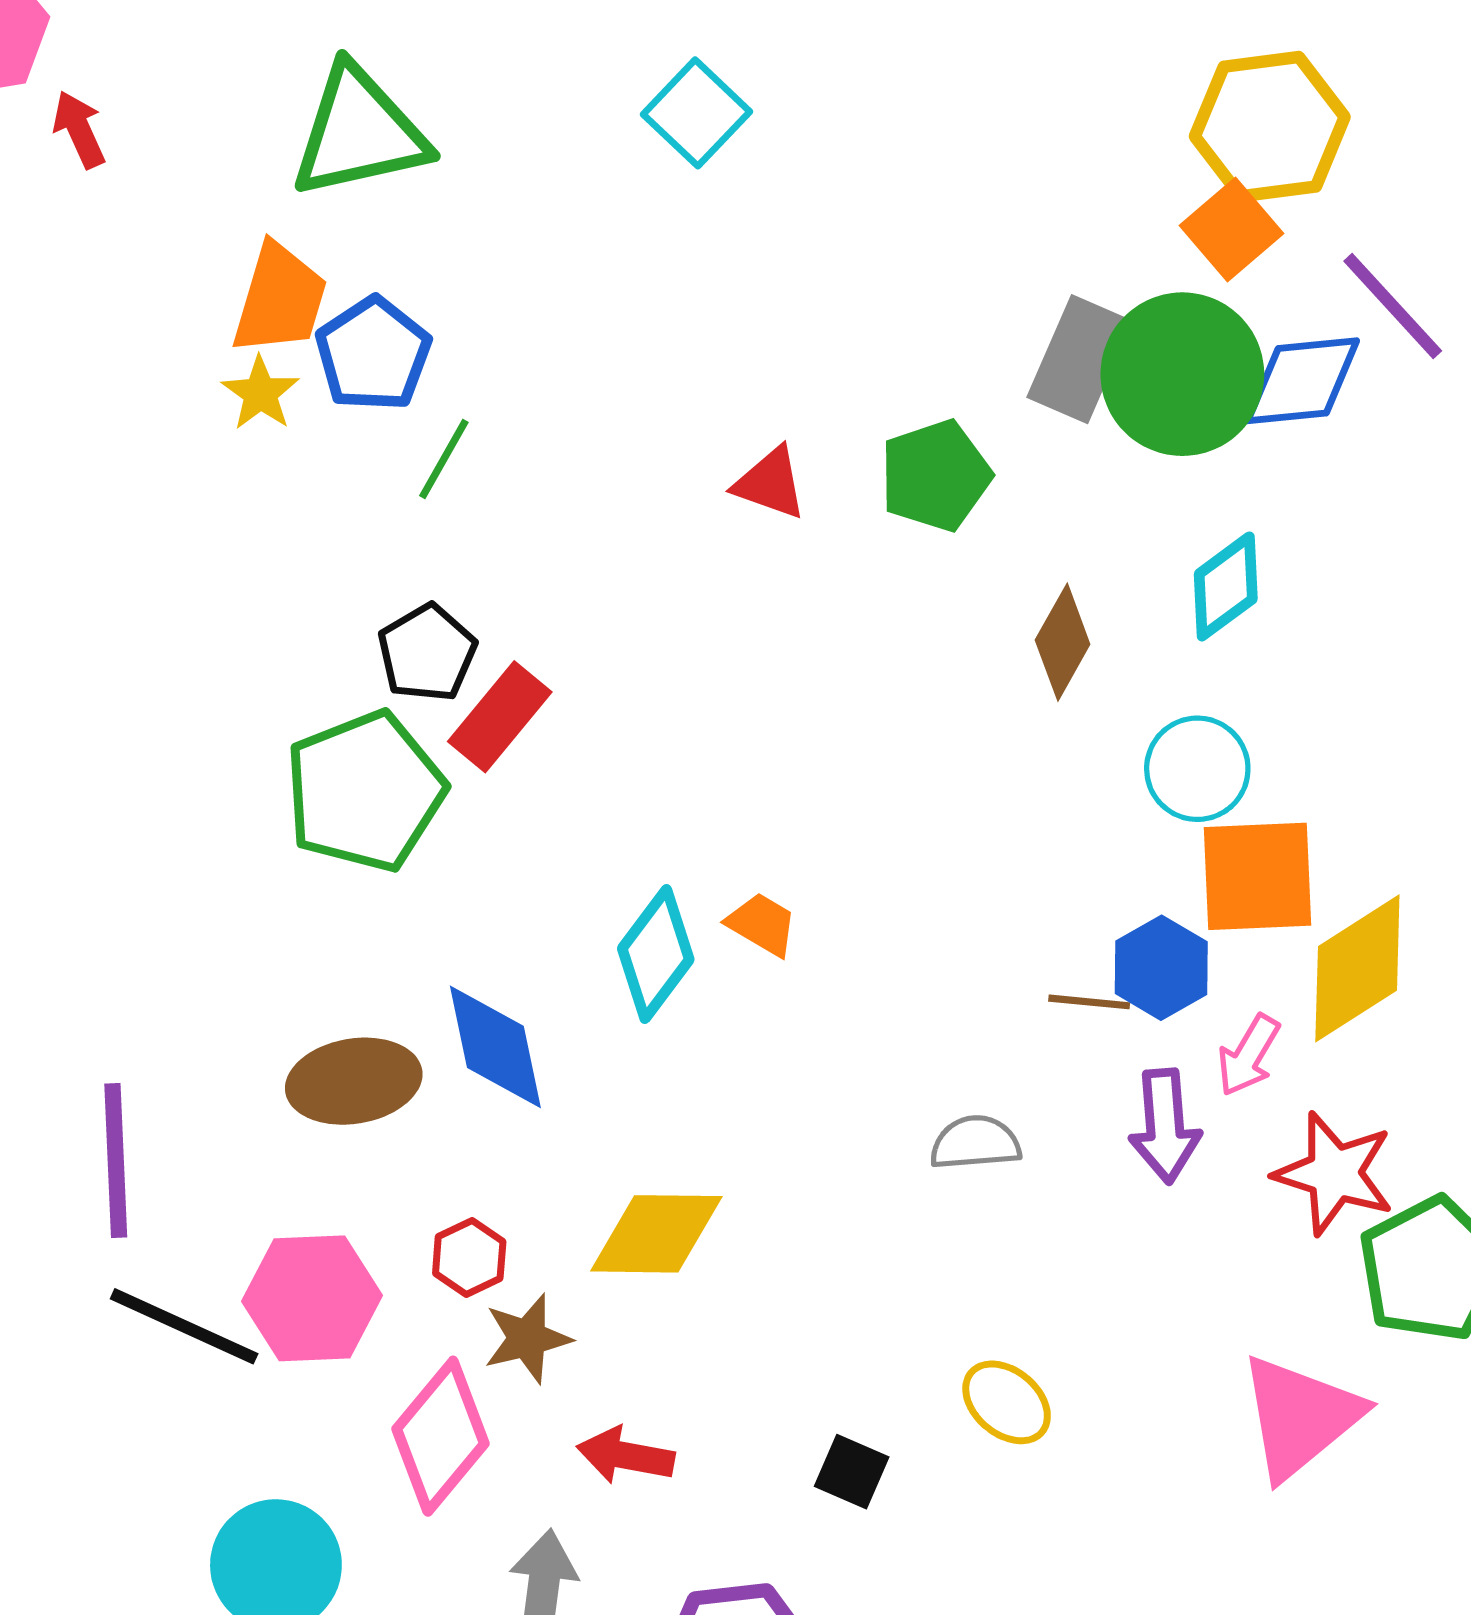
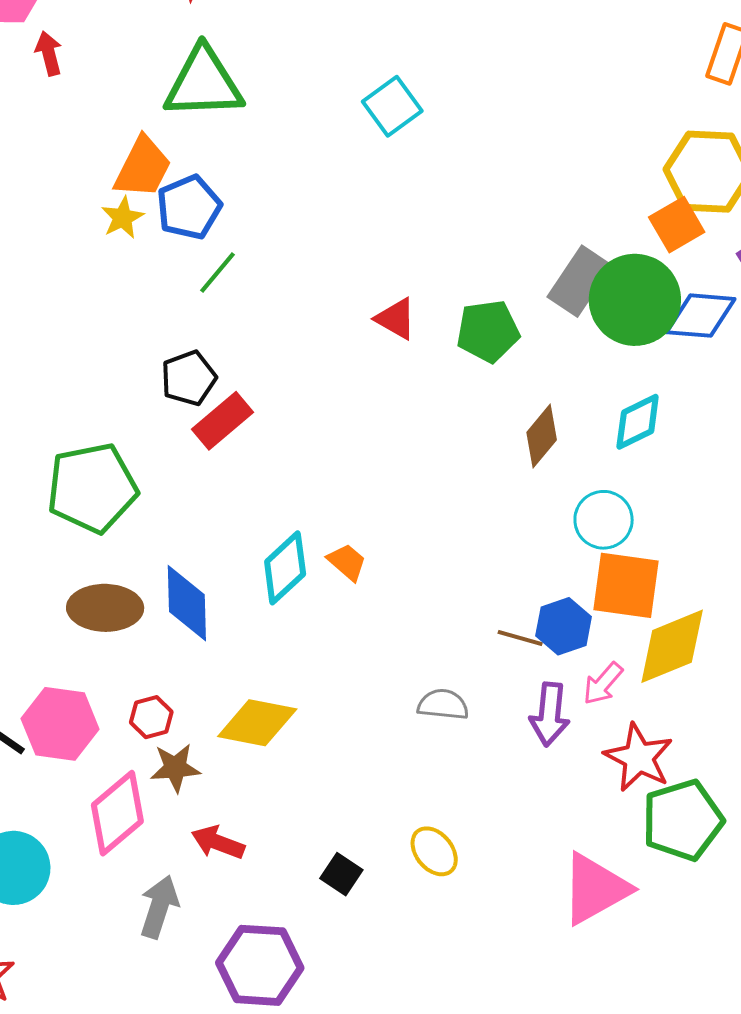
green pentagon: (365, 792) -> (92, 488), moved

